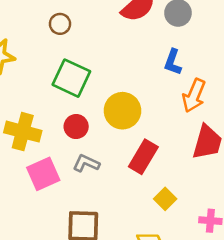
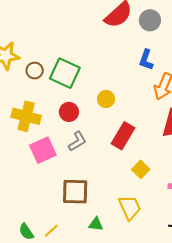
brown circle: (60, 24) -> (35, 71), moved
yellow circle: (122, 111) -> (106, 99), size x0.6
gray L-shape: (86, 163) -> (77, 141), turned 125

